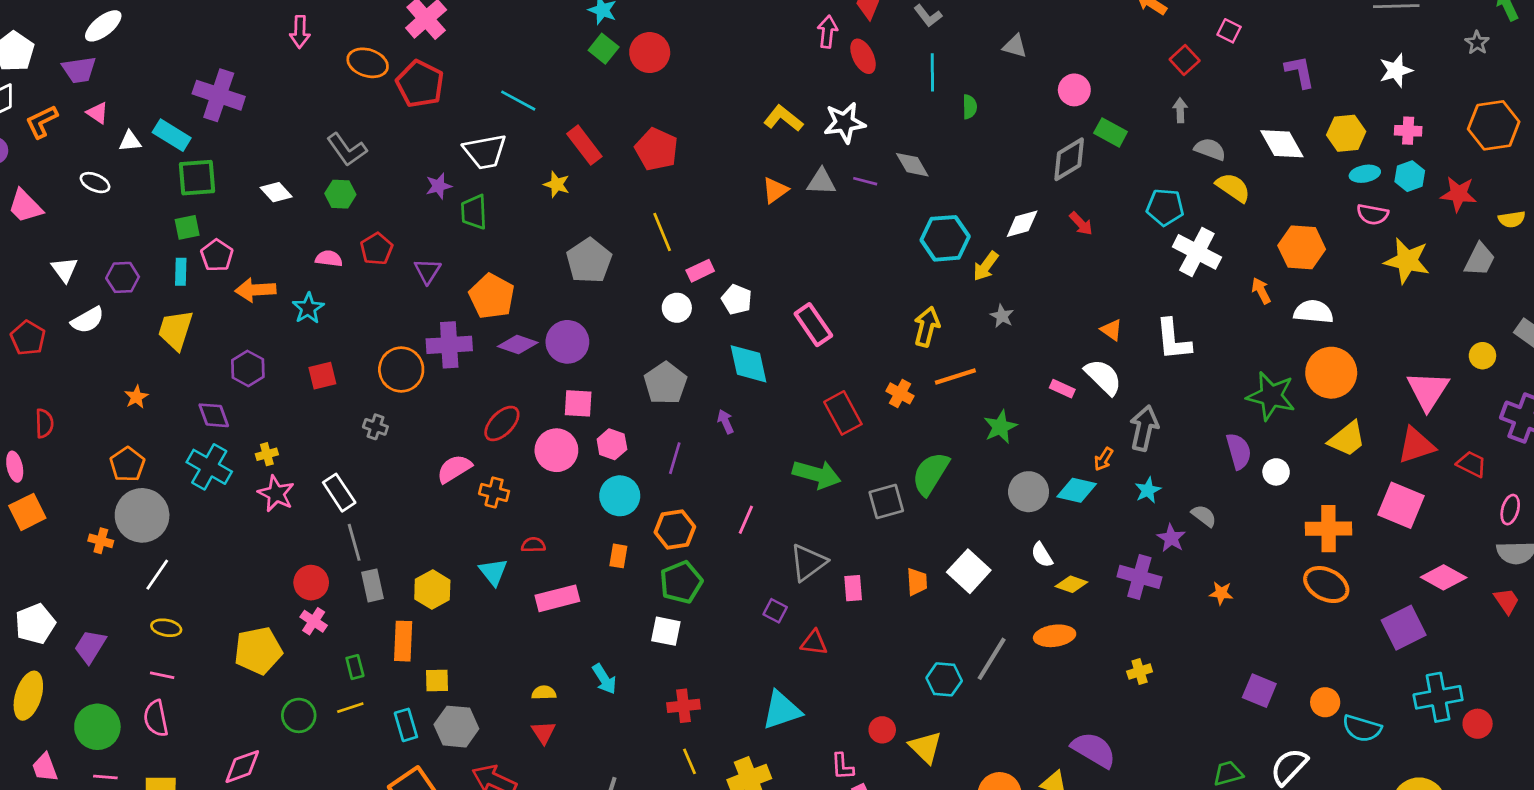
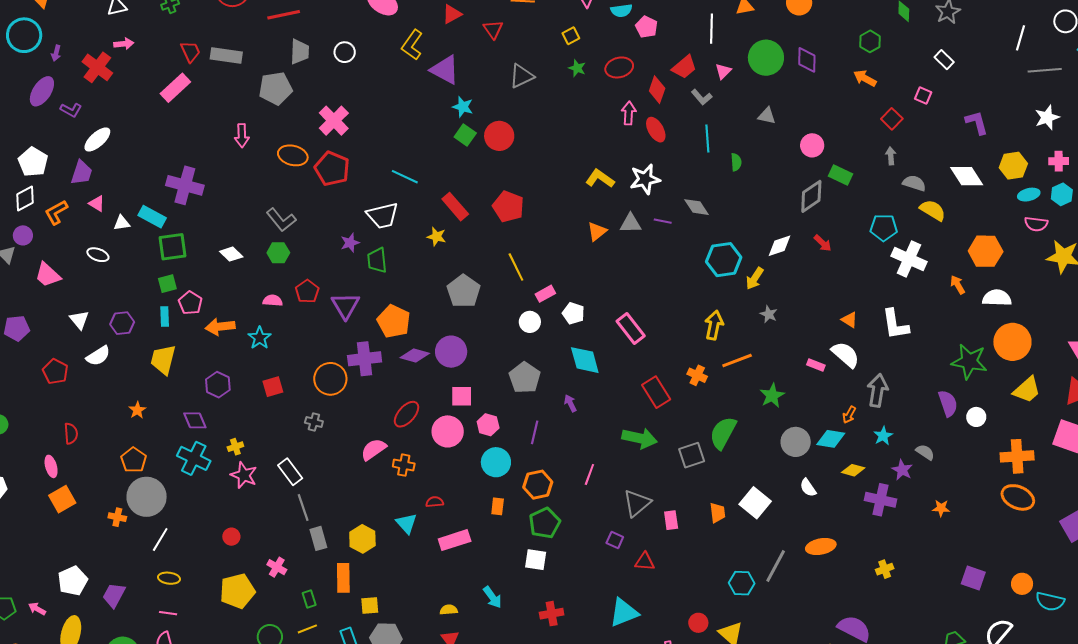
purple trapezoid: (79, 70) -> (81, 173), turned -60
purple triangle: (427, 271) -> (345, 306), size x1.4
red circle: (311, 583) -> (231, 537), moved, size x0.7
yellow diamond: (1071, 584) -> (853, 470), moved

